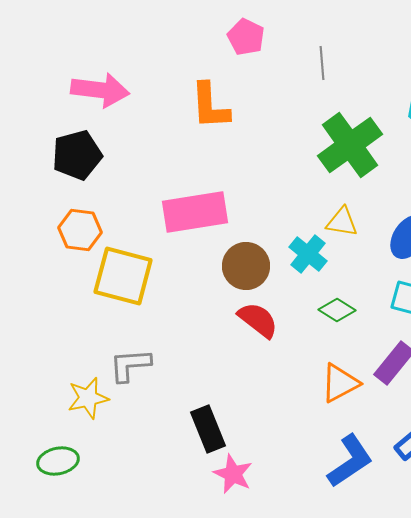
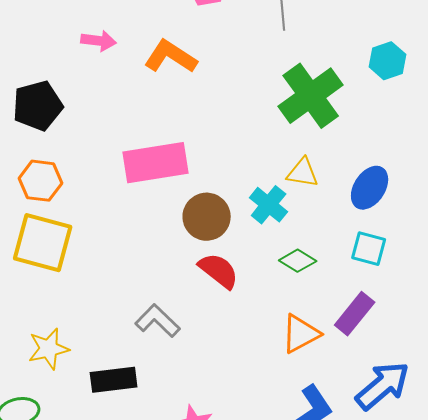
pink arrow: (100, 90) -> (99, 41), moved, size x0.6
orange L-shape: (210, 106) -> (171, 57), turned 126
yellow square: (123, 276) -> (43, 243), moved
gray L-shape: (130, 365) -> (158, 321), moved, turned 48
black rectangle: (208, 429) -> (114, 380), moved, turned -75

